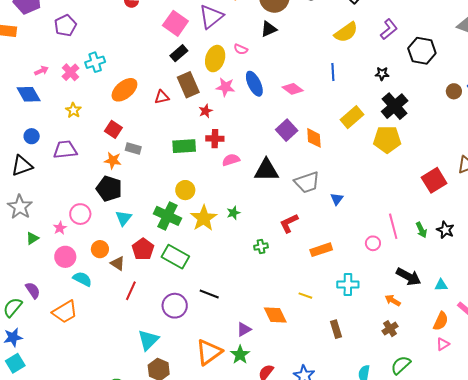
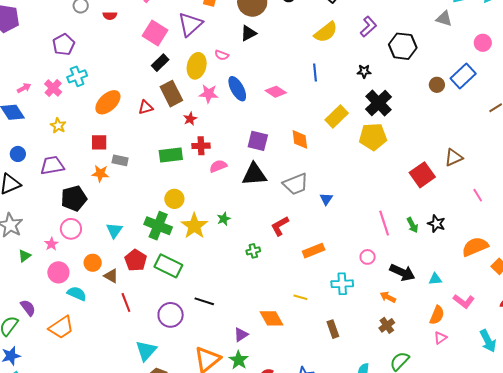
purple pentagon: (65, 26) -> (64, 45), moved
red square: (113, 129) -> (99, 142), turned -30
purple square: (287, 130) -> (258, 141), moved, turned -30
black pentagon: (109, 189) -> (74, 198), moved, turned -30
pink circle: (373, 243) -> (368, 257), moved
red line: (131, 291) -> (126, 302), turned -42

